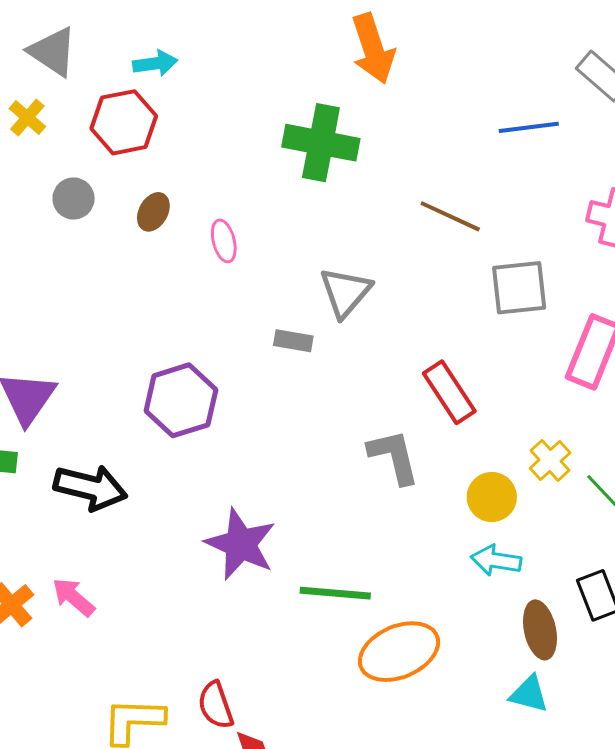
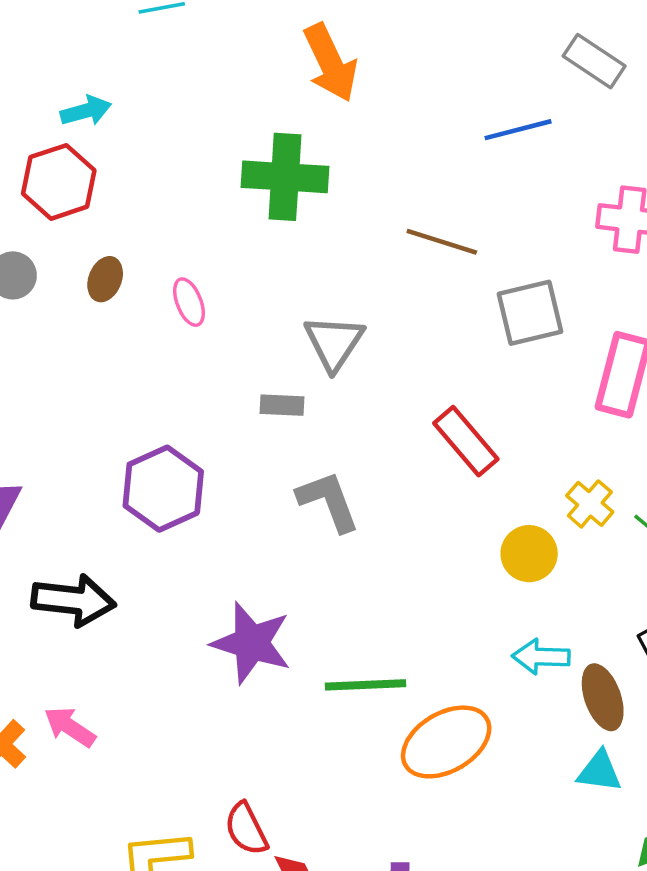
gray L-shape: (394, 457) -> (328, 501), moved
cyan arrow: (496, 560) -> (541, 657), moved

